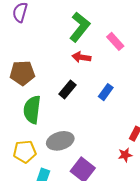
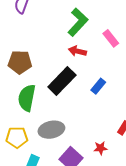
black rectangle: (68, 89) -> (62, 81), size x1.6
red star: (125, 155) -> (100, 148), moved

